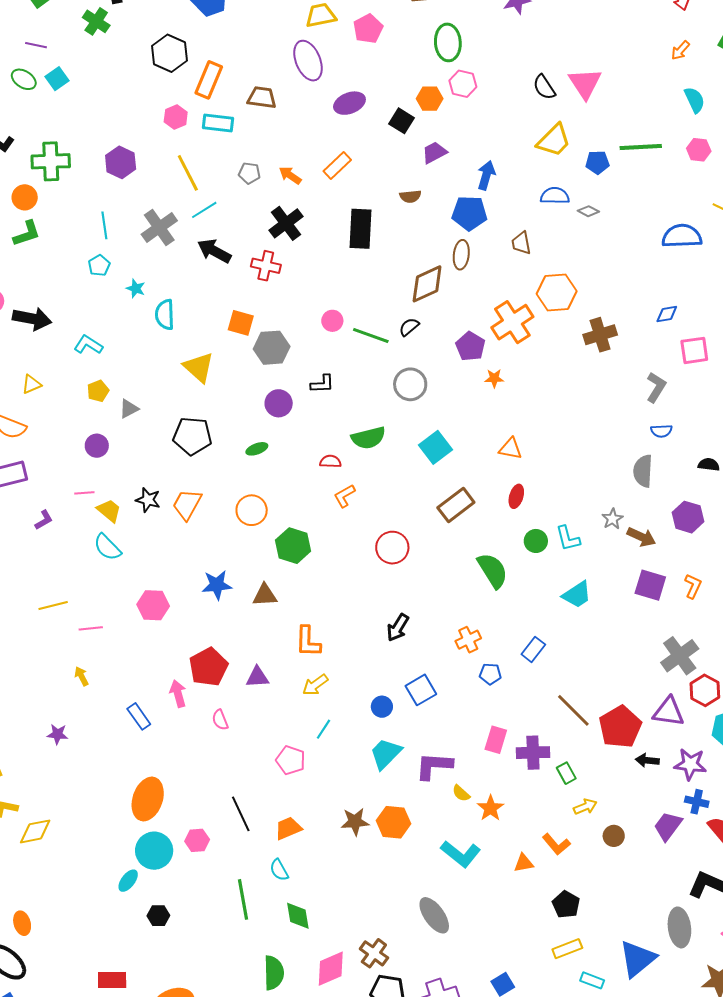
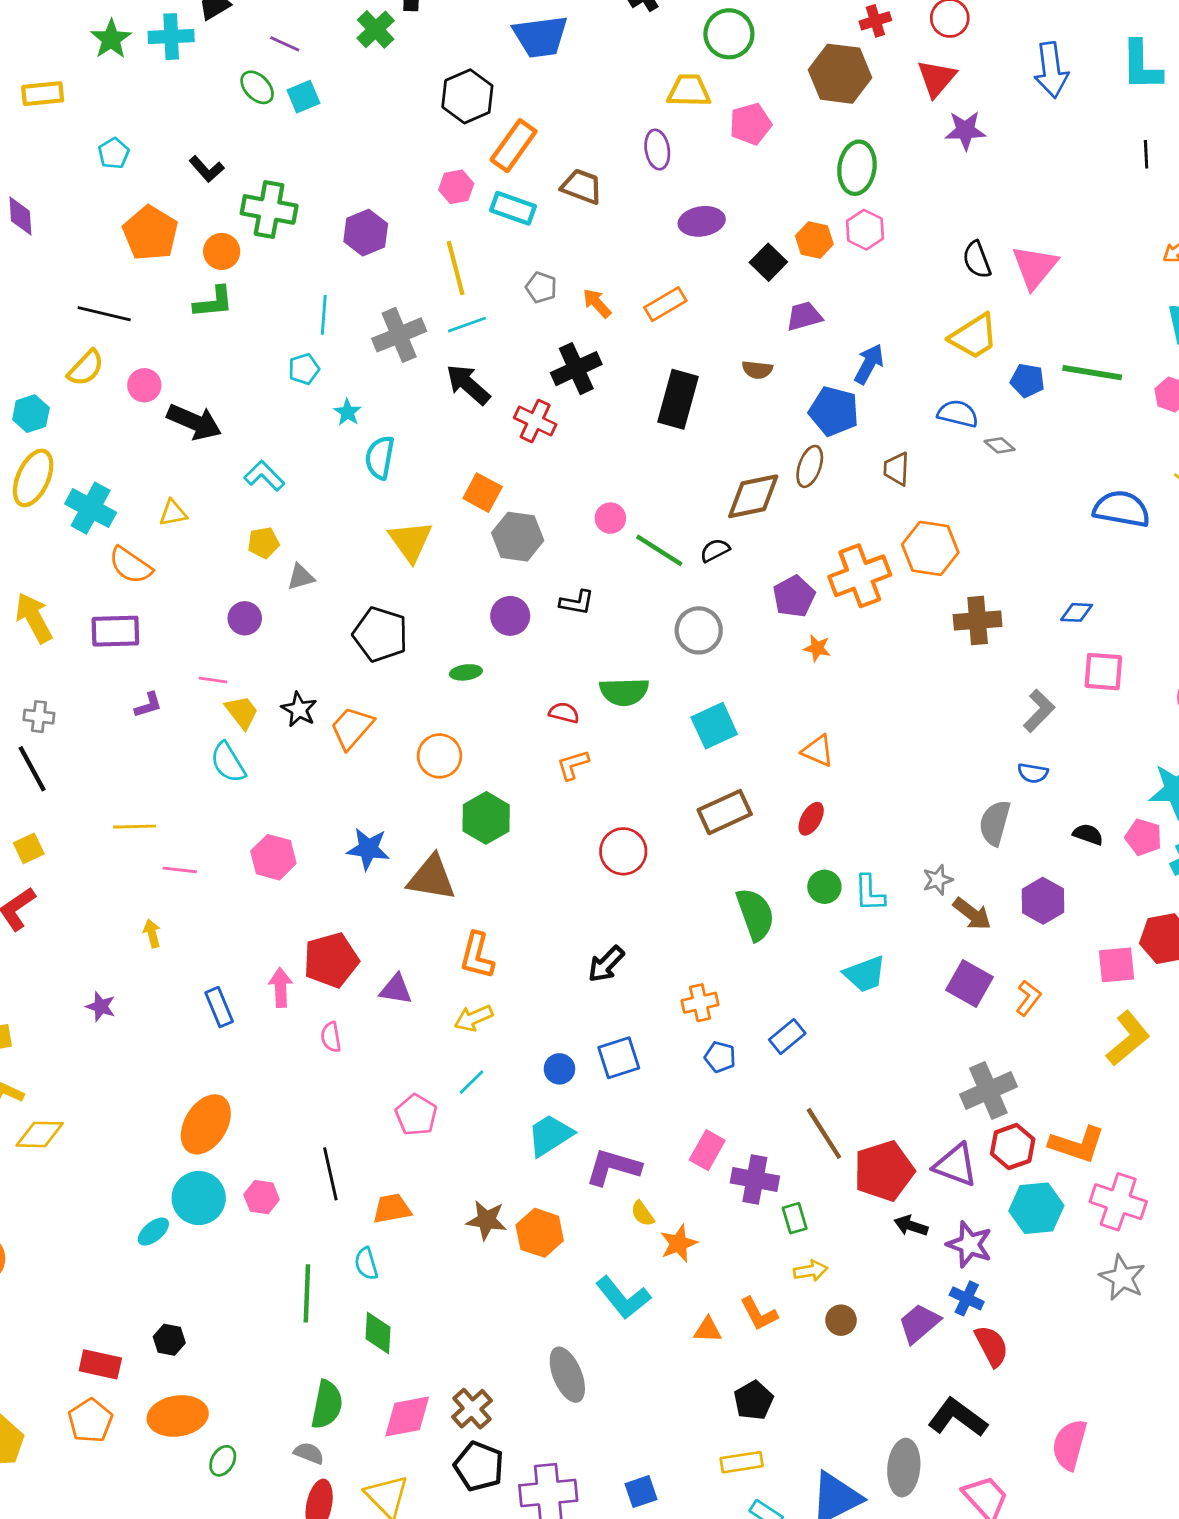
purple ellipse: (308, 61) -> (657, 150), size x0.7
brown triangle: (265, 595) -> (432, 878), size x1.4
black hexagon: (158, 916) -> (169, 1340), moved

